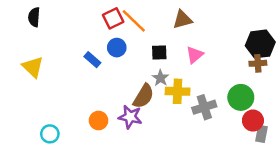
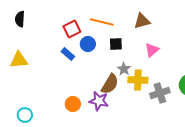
red square: (113, 18) -> (72, 29), moved
orange line: (134, 21) -> (102, 22), turned -30
black square: (159, 52) -> (116, 44), moved
yellow triangle: (33, 67) -> (19, 60), turned -48
cyan circle: (50, 134) -> (25, 115), moved

